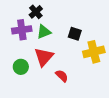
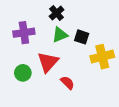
black cross: (36, 12) -> (57, 13), moved
green triangle: (44, 32) -> (60, 35), moved

